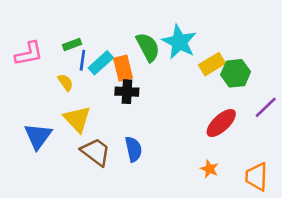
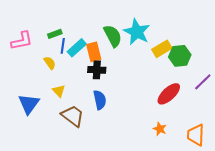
yellow triangle: (77, 119) -> (59, 91), size x0.6
blue semicircle: (134, 149) -> (100, 100), moved

